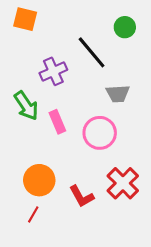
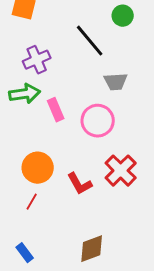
purple cross: (53, 71) -> (37, 60), moved
green arrow: (26, 106) -> (25, 94), turned -64

